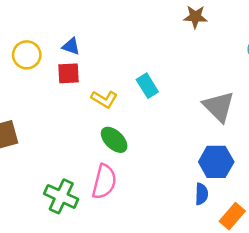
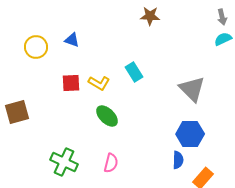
brown star: (195, 17) -> (150, 16), moved
red square: (69, 73) -> (71, 83), moved
pink semicircle: (104, 182) -> (111, 163), moved, size x0.7

